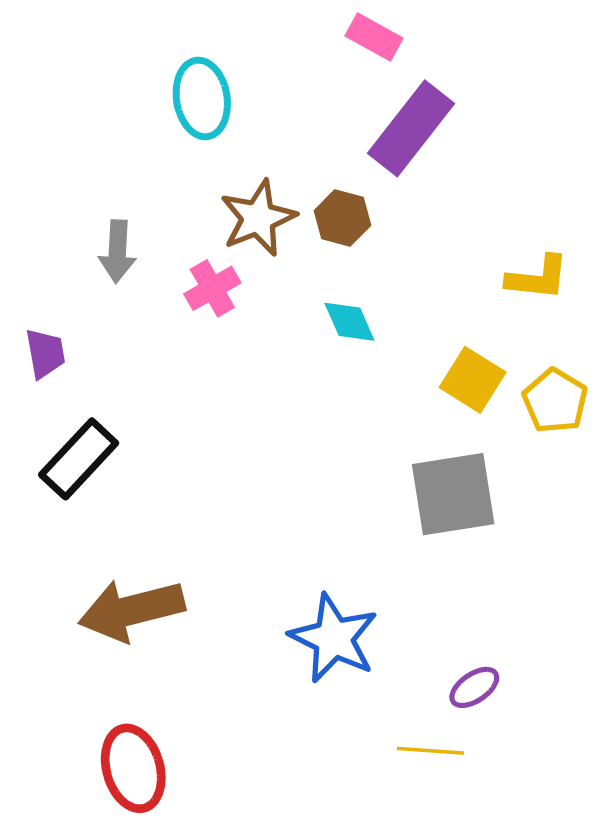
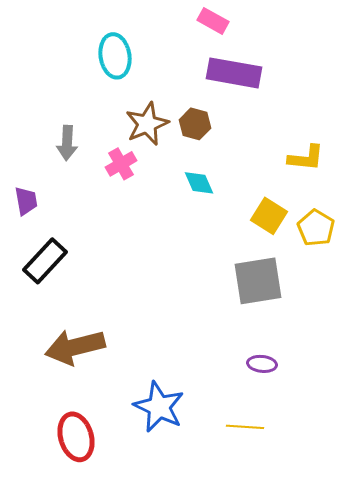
purple rectangle: (411, 128) -> (234, 73), turned 62
blue star: (334, 638) -> (159, 407), moved
purple ellipse: (474, 687) -> (262, 364), moved, turned 40

